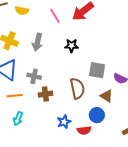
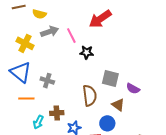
pink line: (55, 16) -> (71, 36), moved
gray arrow: (37, 42) -> (50, 32), moved, turned -126
brown cross: (45, 94) -> (57, 113), moved
cyan arrow: (18, 119) -> (38, 122), moved

